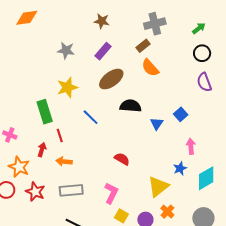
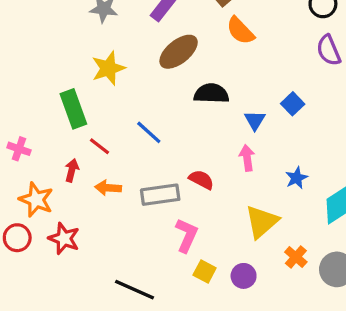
blue line: (91, 117) -> (149, 132), moved
red line: (60, 135) -> (100, 146), turned -32
pink arrow: (191, 146) -> (247, 158), moved
blue star: (180, 168) -> (297, 178), moved
gray rectangle: (71, 190) -> (160, 195), moved
orange cross: (167, 212) -> (296, 257), moved

